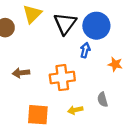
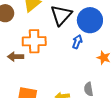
orange cross: (62, 78) -> (34, 41), moved

